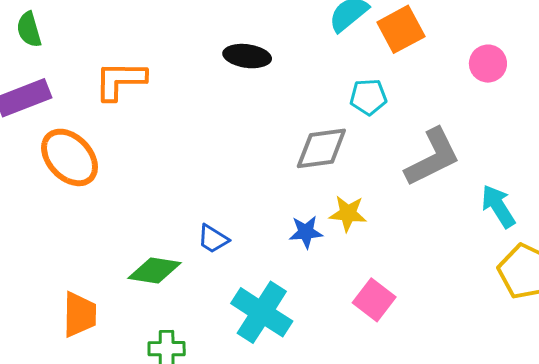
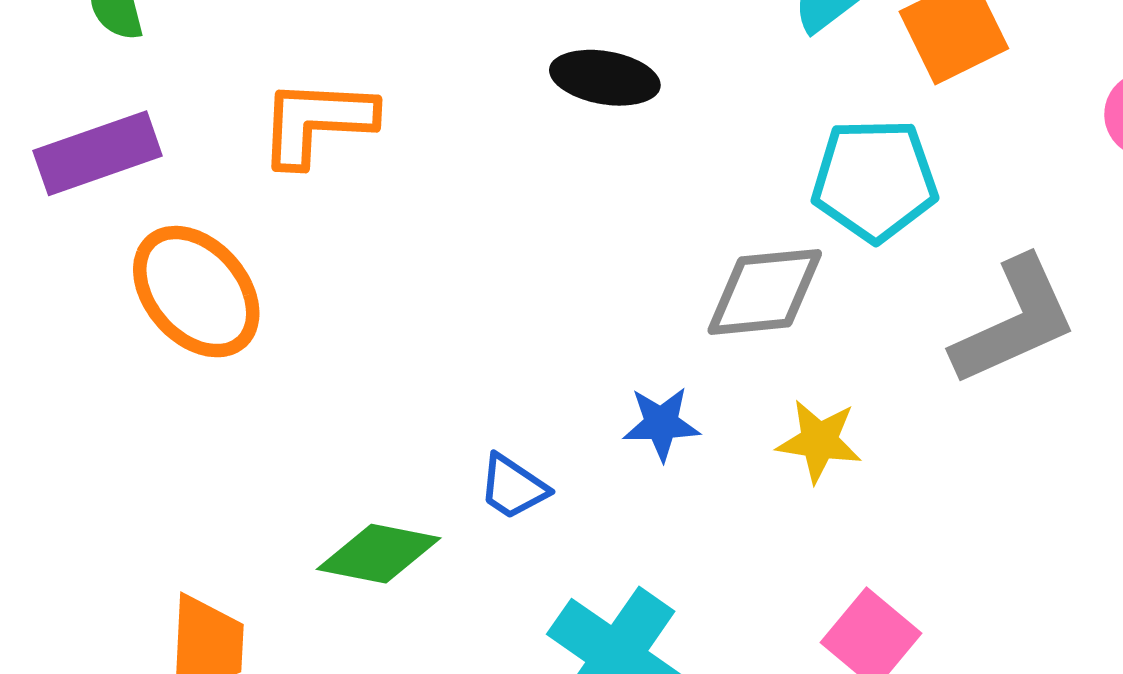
cyan pentagon: (368, 97) -> (875, 180), size x1.5
blue star: (306, 232) -> (661, 424), moved

